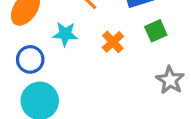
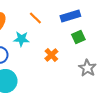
orange cross: (113, 42) -> (51, 55), moved

